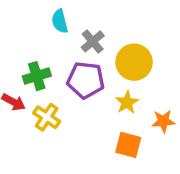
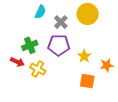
cyan semicircle: (60, 21) -> (40, 12), turned -136
yellow circle: (134, 62) -> (88, 14), moved

